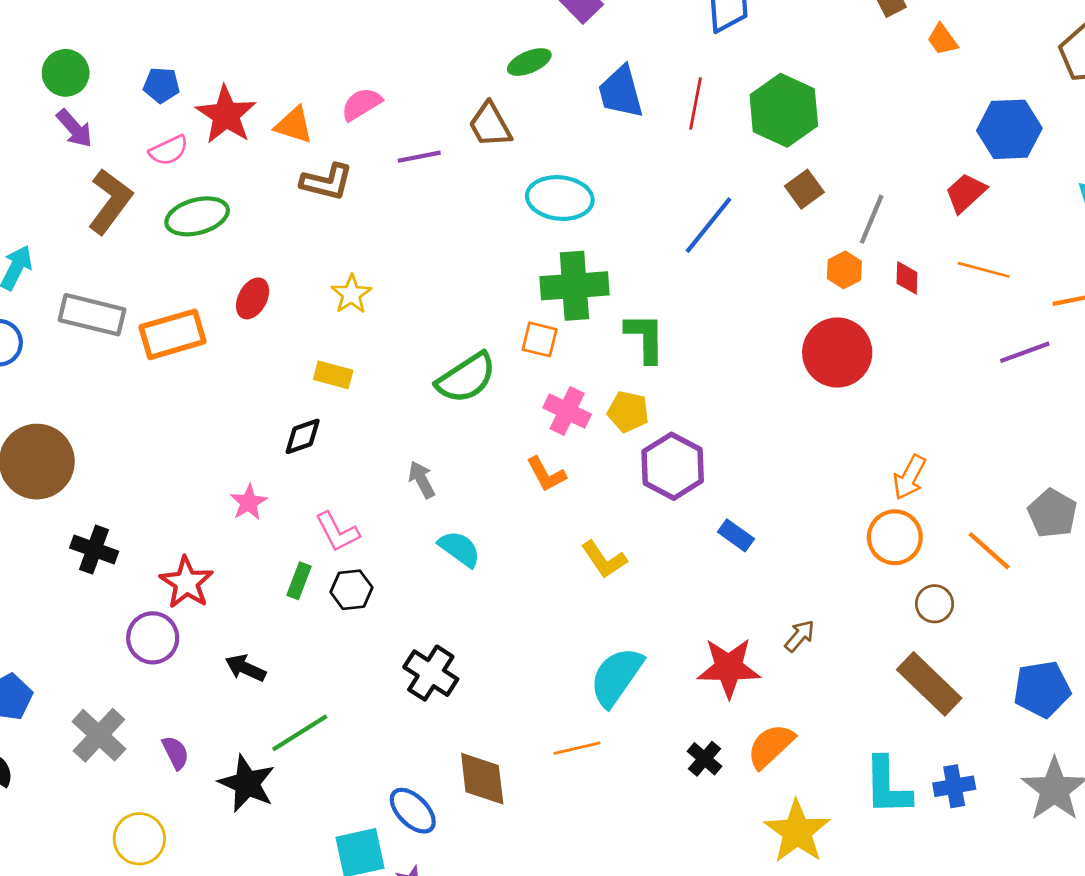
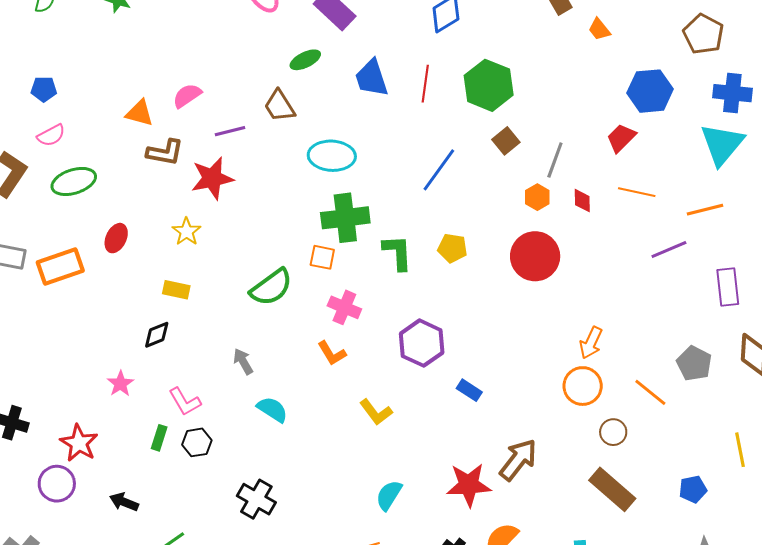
red star: (226, 115) -> (212, 178), moved, turned 30
yellow pentagon: (628, 412) -> (452, 248), moved
brown arrow: (800, 636) -> (518, 460), size x1.8
cyan semicircle: (616, 677) -> (389, 495), size x0.7
blue pentagon: (1042, 689) -> (693, 489), size x0.7

